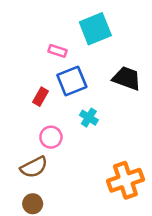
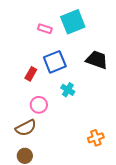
pink rectangle: (57, 51) -> (45, 29), moved
orange cross: (125, 180) -> (96, 138), size x0.6

